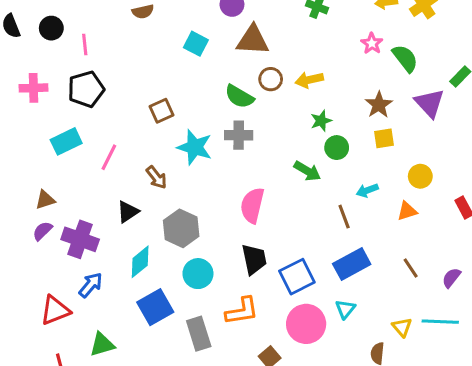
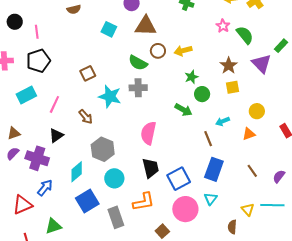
black triangle: (128, 212) -> (56, 135), moved
blue rectangle: (352, 264) -> (214, 169), turned -40

